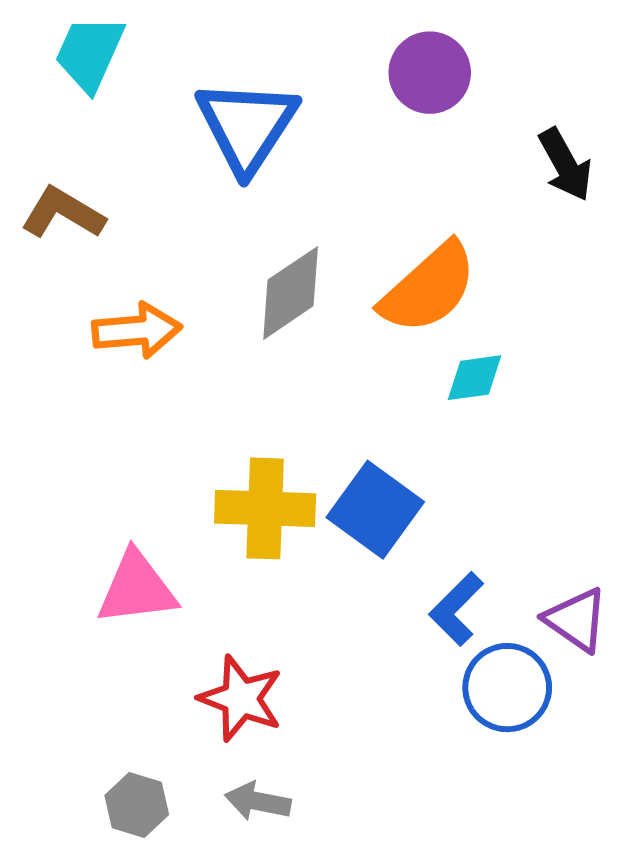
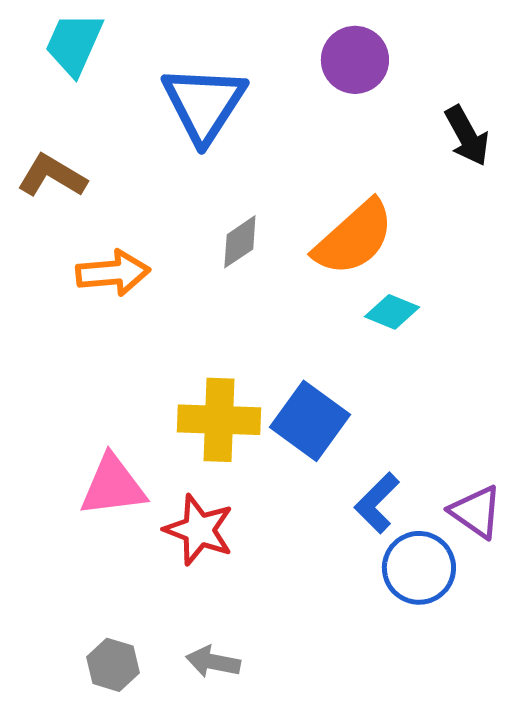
gray diamond: (291, 293) -> (240, 242), size x0.7
cyan diamond: (475, 378) -> (392, 312), turned 30
red star: (241, 698) -> (199, 530), moved

